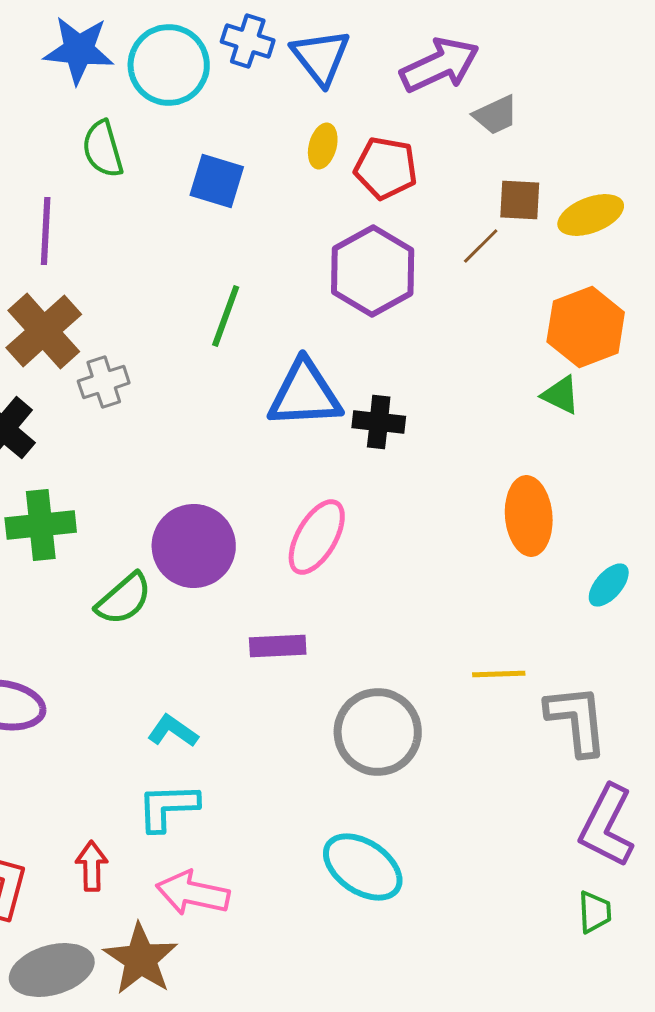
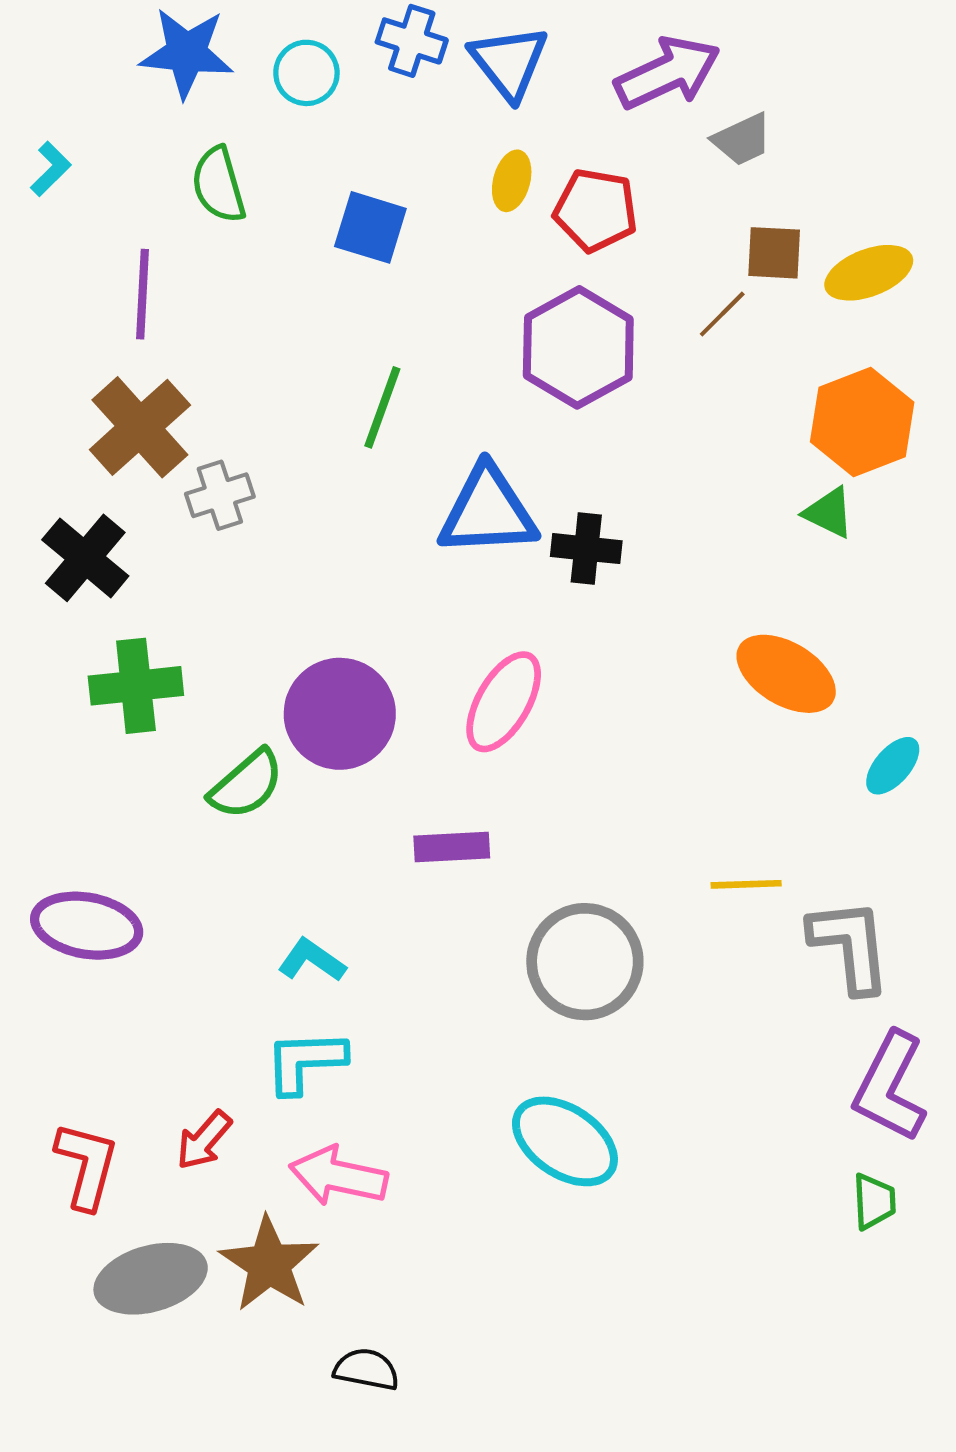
cyan circle: (169, 65) -> (306, 73), size x0.6
orange ellipse: (529, 516) -> (786, 674), turned -54
red arrow: (92, 866) -> (204, 1140), turned -138

